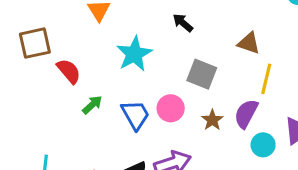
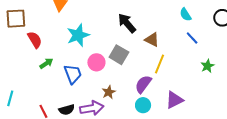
black arrow: (183, 23) -> (127, 23), moved, size x1.5
pink circle: (171, 108) -> (96, 62), moved
brown star: (212, 120) -> (109, 92), moved
cyan circle: (263, 145) -> (143, 105), moved

